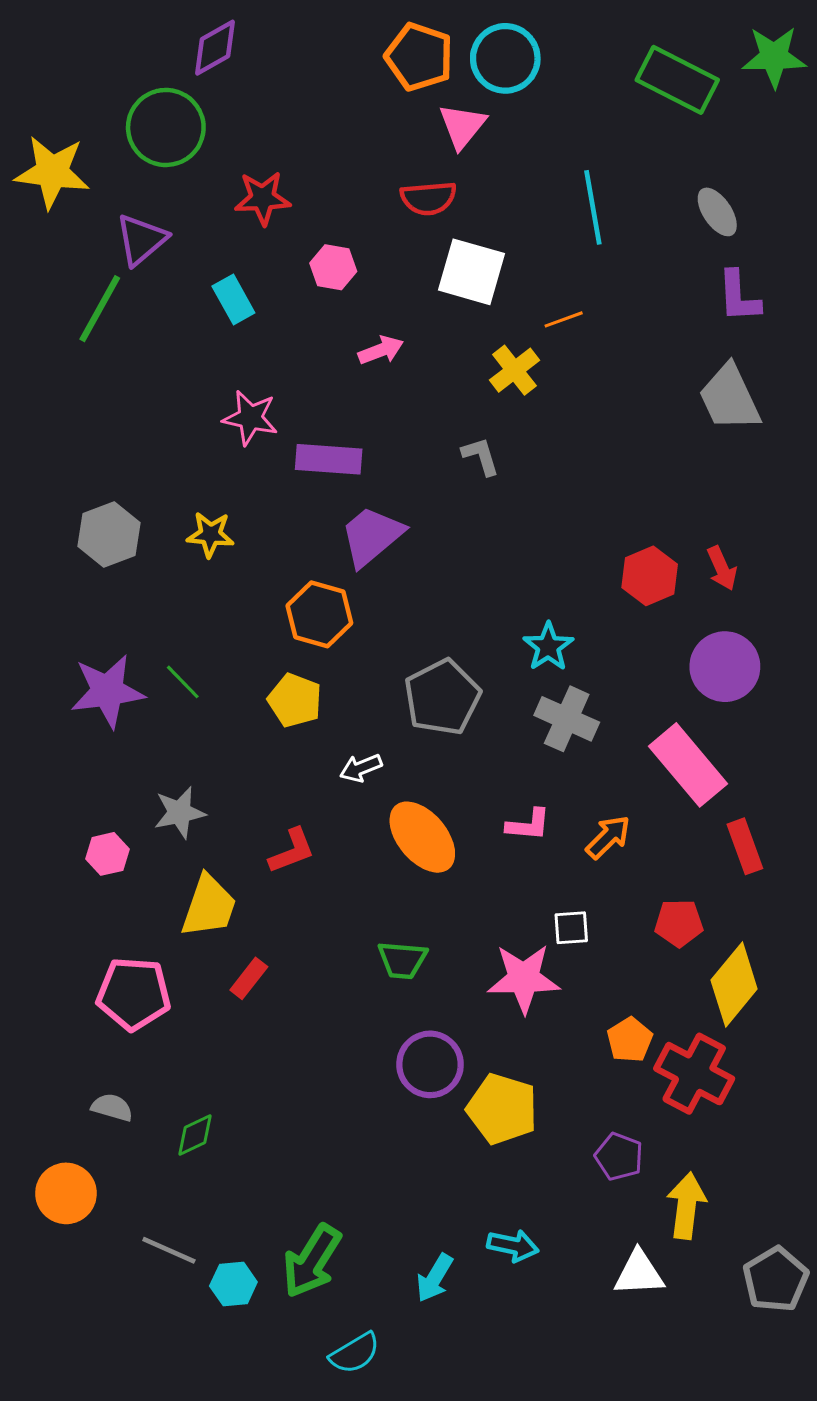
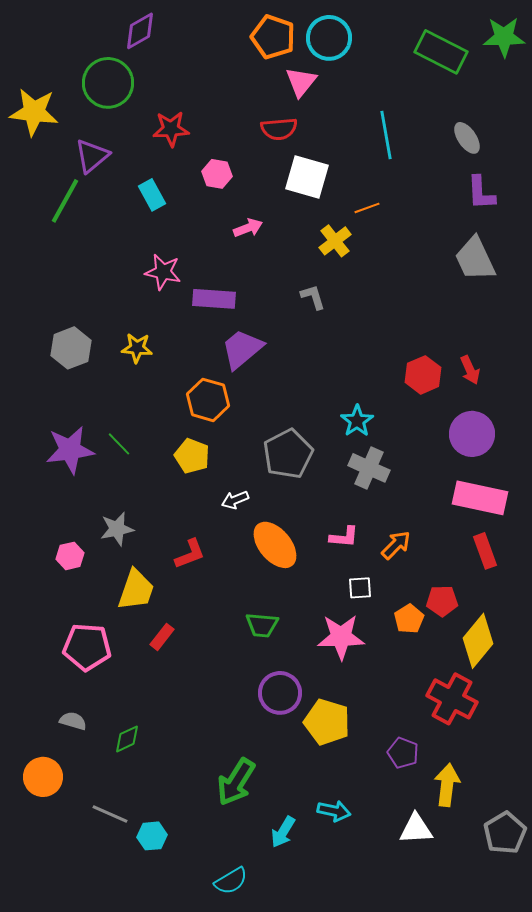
pink rectangle: (688, 765) -> (480, 498), moved, turned -38
white square: (571, 928) -> (360, 588), moved
orange pentagon: (630, 1040) -> (409, 619), moved
green arrow: (312, 1261) -> (236, 782), moved

